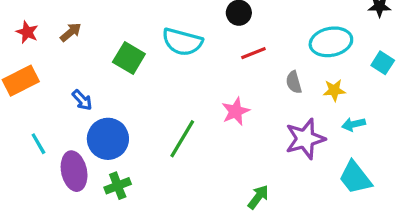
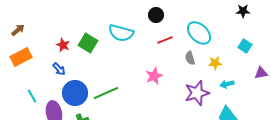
red star: (27, 32) -> (63, 45), moved
brown arrow: (71, 32) -> (18, 30), moved
cyan ellipse: (331, 42) -> (199, 33), moved, turned 55
green line: (182, 139) -> (106, 93), moved, turned 35

